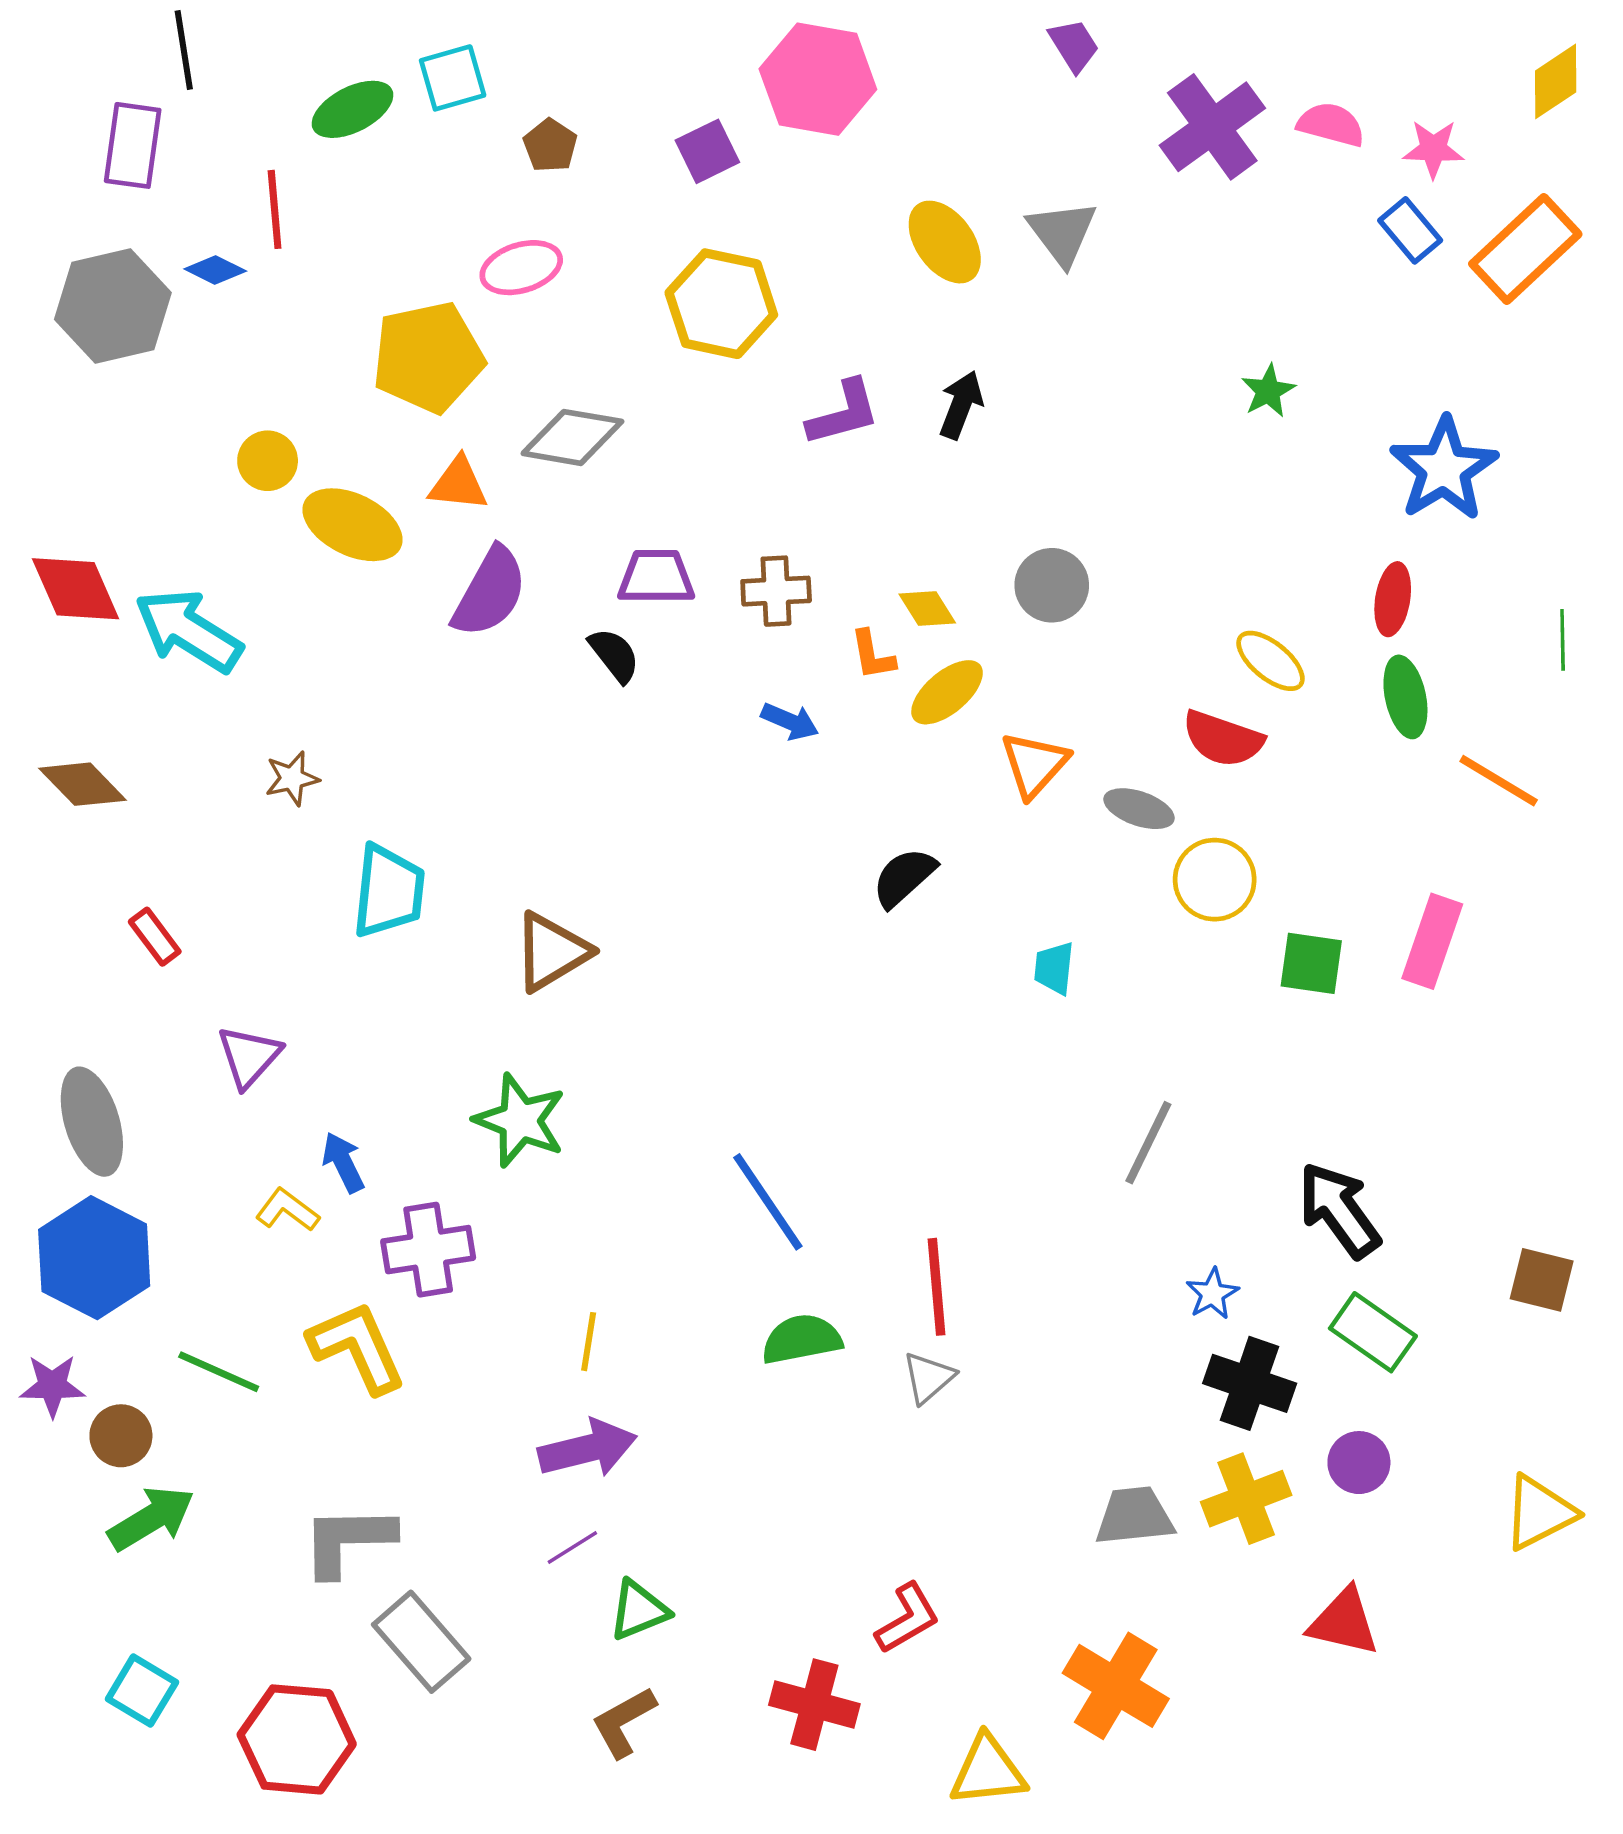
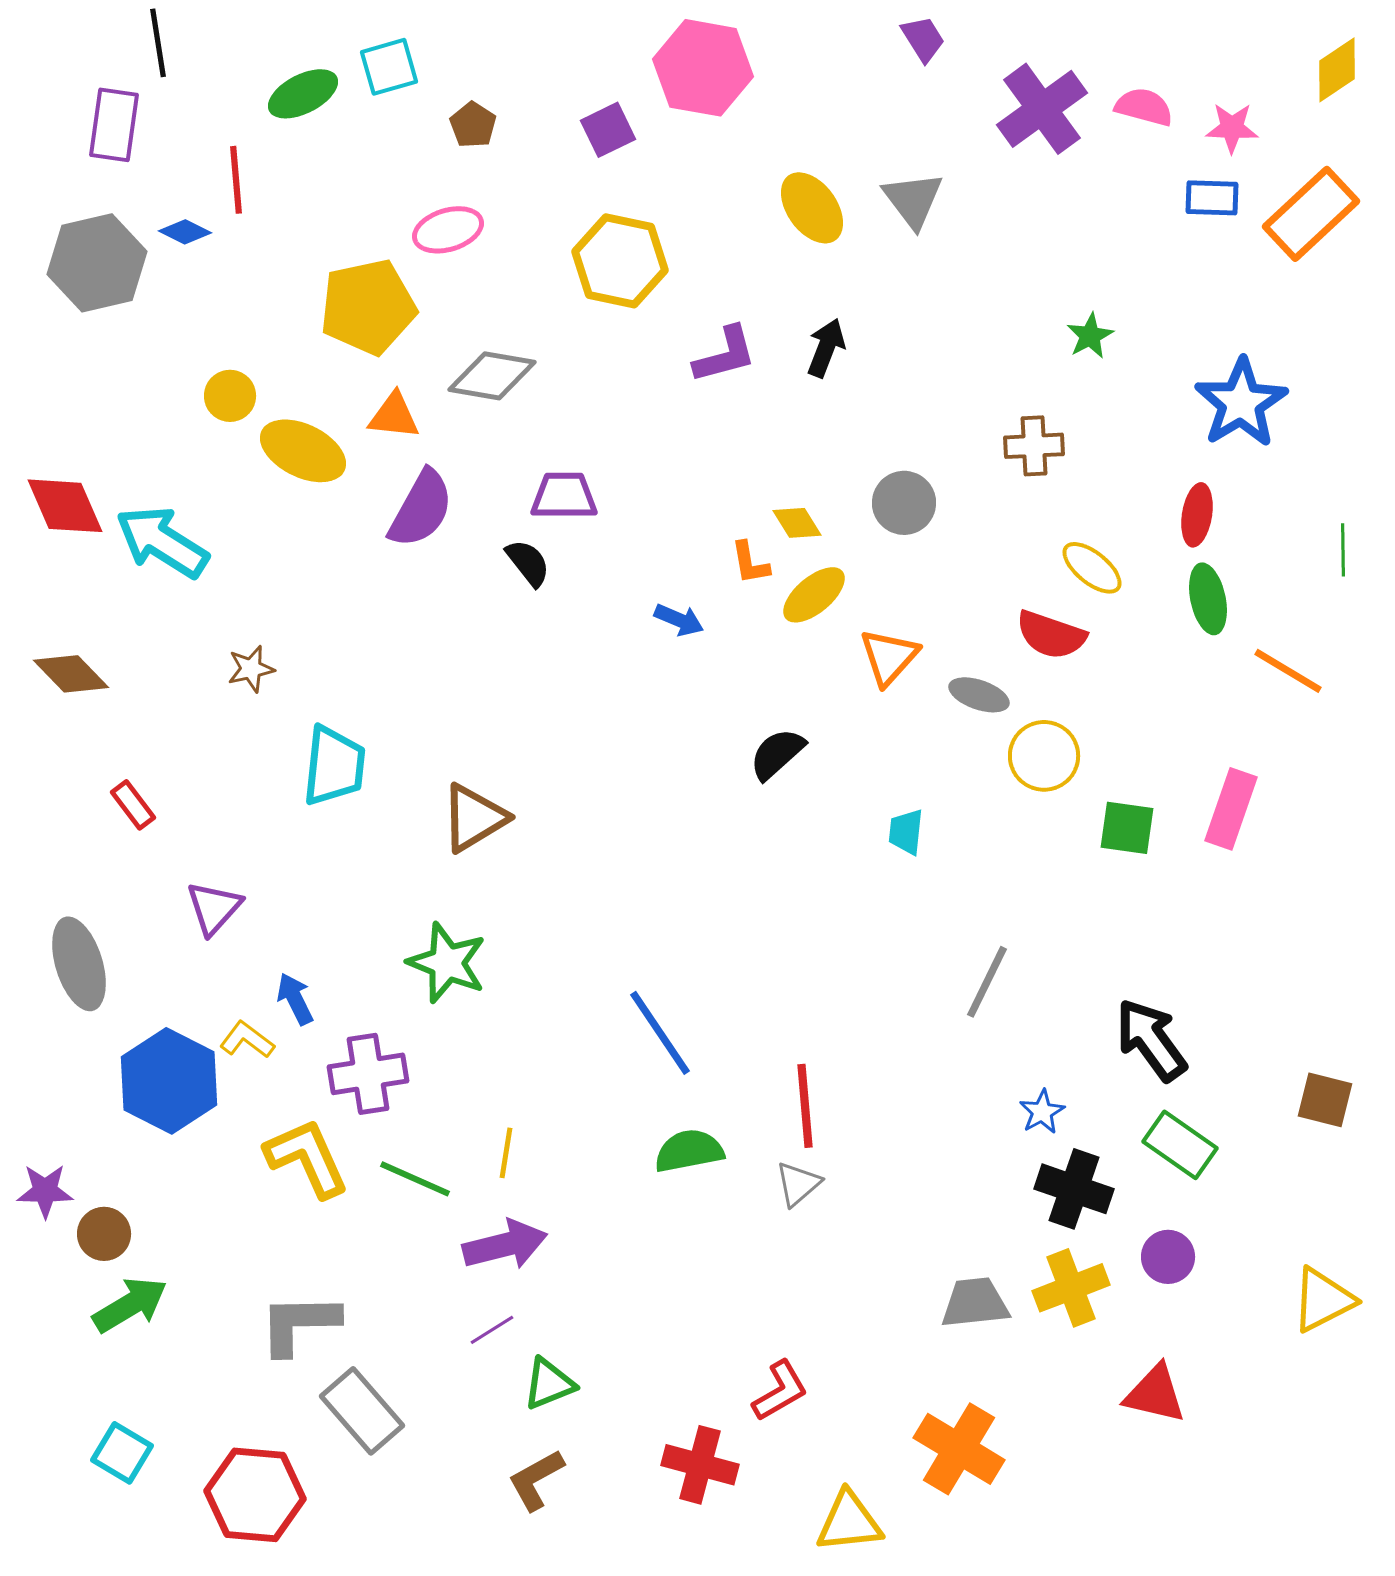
blue rectangle: (1410, 230) -> (1212, 198), turned -48
brown cross: (776, 591) -> (1034, 446), moved
blue hexagon: (94, 1258) -> (169, 1081), moved
green line: (219, 1372) -> (415, 1179), moved

